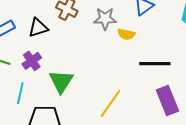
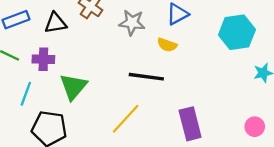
yellow semicircle: (126, 34) -> (167, 45), moved
purple cross: (32, 61) -> (43, 59), turned 30
black line: (155, 64) -> (146, 77), moved

